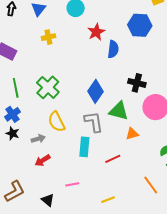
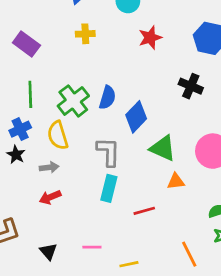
blue semicircle: (113, 49) -> (107, 98), moved
black cross: (137, 83) -> (191, 86), moved
yellow semicircle: (57, 122) -> (58, 135), moved
gray L-shape: (94, 122) -> (108, 152), moved
pink line: (72, 184) -> (92, 247), moved

